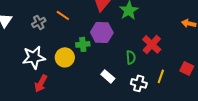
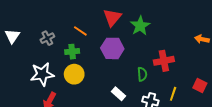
orange line: (63, 15) -> (80, 31), moved
green cross: (83, 44) -> (72, 52), moved
red cross: (152, 44) -> (164, 61), turned 36

